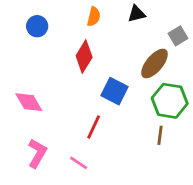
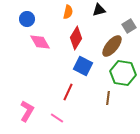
red diamond: (84, 57) -> (76, 38), moved
pink diamond: (29, 102) -> (40, 42), moved
brown line: (160, 135) -> (108, 98), moved

